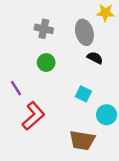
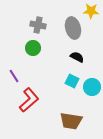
black semicircle: (95, 58) -> (77, 57), moved
green circle: (46, 63) -> (33, 48), moved
cyan circle: (107, 115) -> (92, 87), moved

